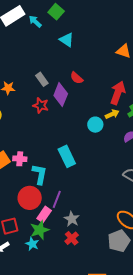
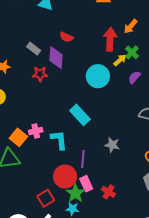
yellow arrow: (112, 114) -> (120, 60), moved
cyan circle: (95, 125) -> (98, 76), size x1.5
red circle: (30, 198) -> (65, 176), moved
pink rectangle: (44, 214) -> (86, 184), moved, turned -42
gray star: (72, 219) -> (112, 145), moved

